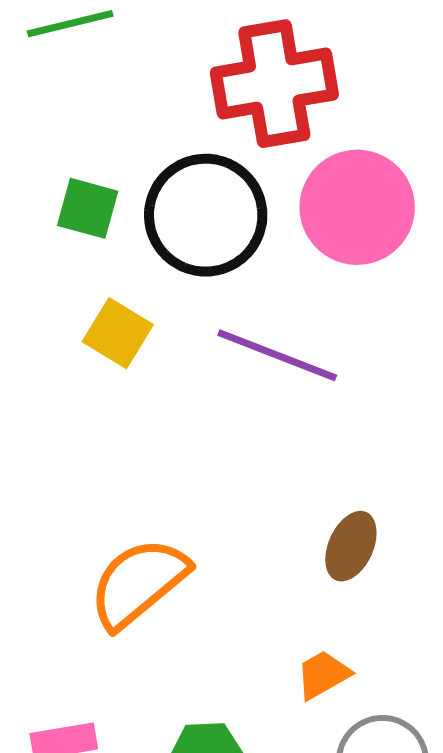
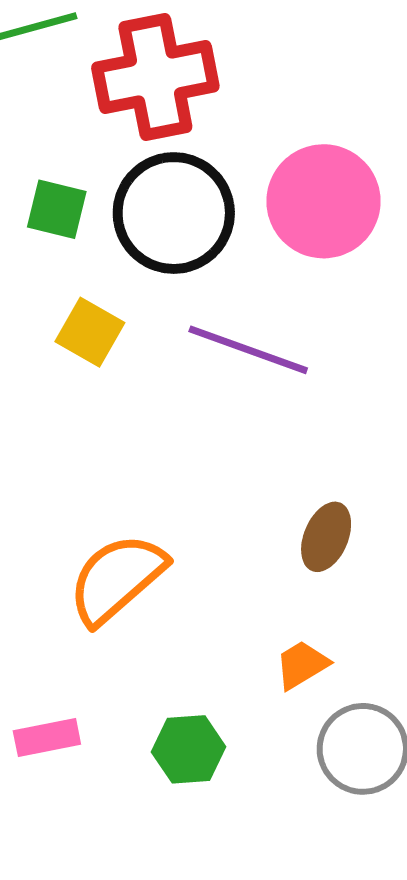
red cross: (274, 84) -> (155, 77), moved

